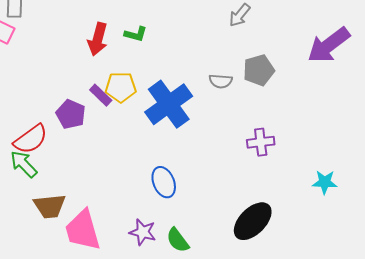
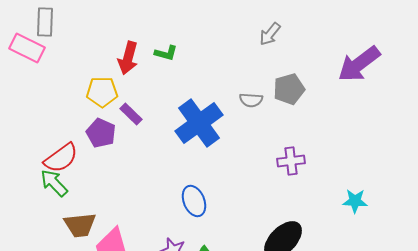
yellow pentagon: (121, 87) -> (102, 92), moved

